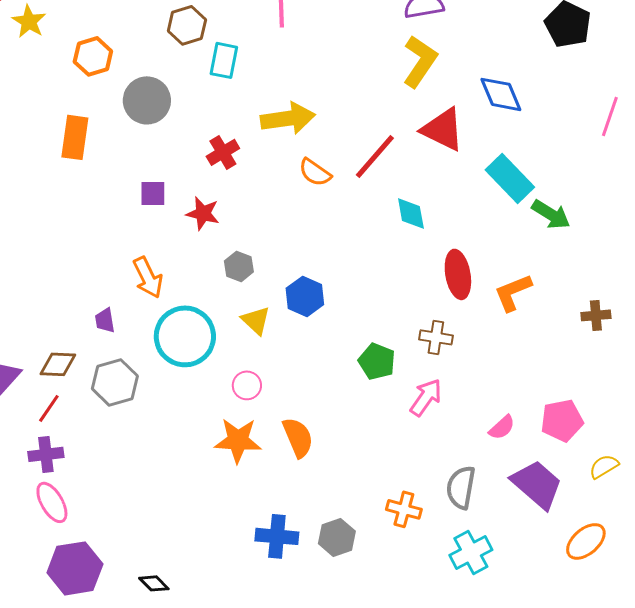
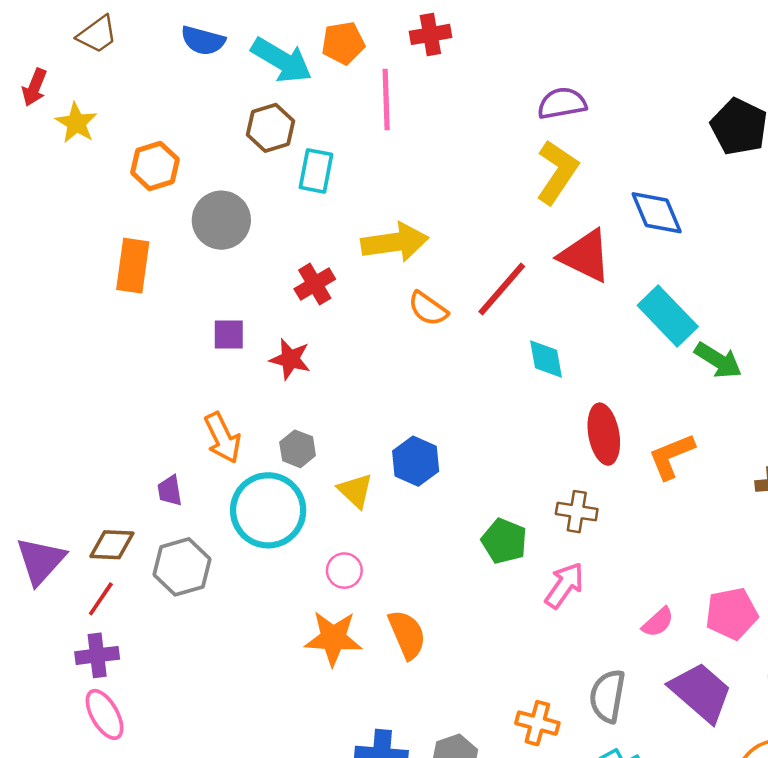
gray hexagon: (239, 266) -> (298, 449), moved

